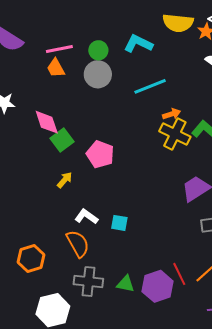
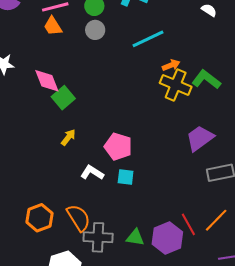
gray circle: (98, 74) -> (95, 30), size x0.7
pink pentagon: (100, 154) -> (118, 147), moved
orange semicircle: (78, 244) -> (79, 218), moved

